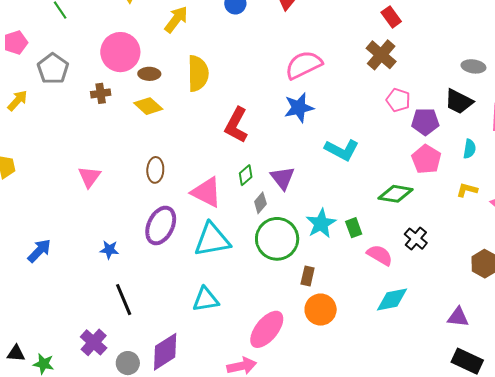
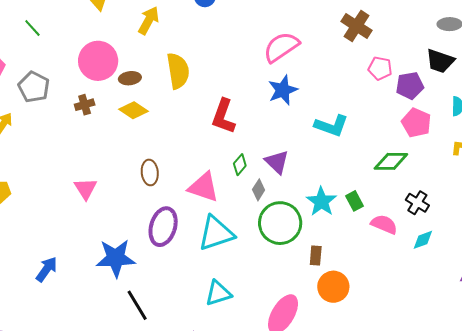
blue star: (109, 250) -> (116, 258), size x2.0
cyan diamond: (392, 300) -> (423, 240), moved, size x0.7

